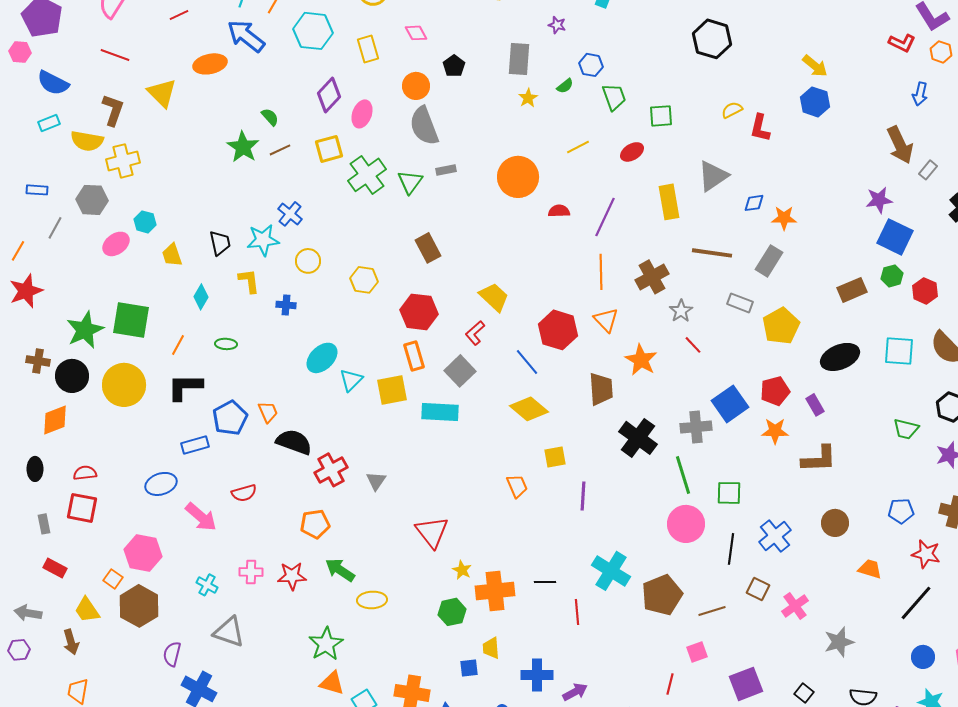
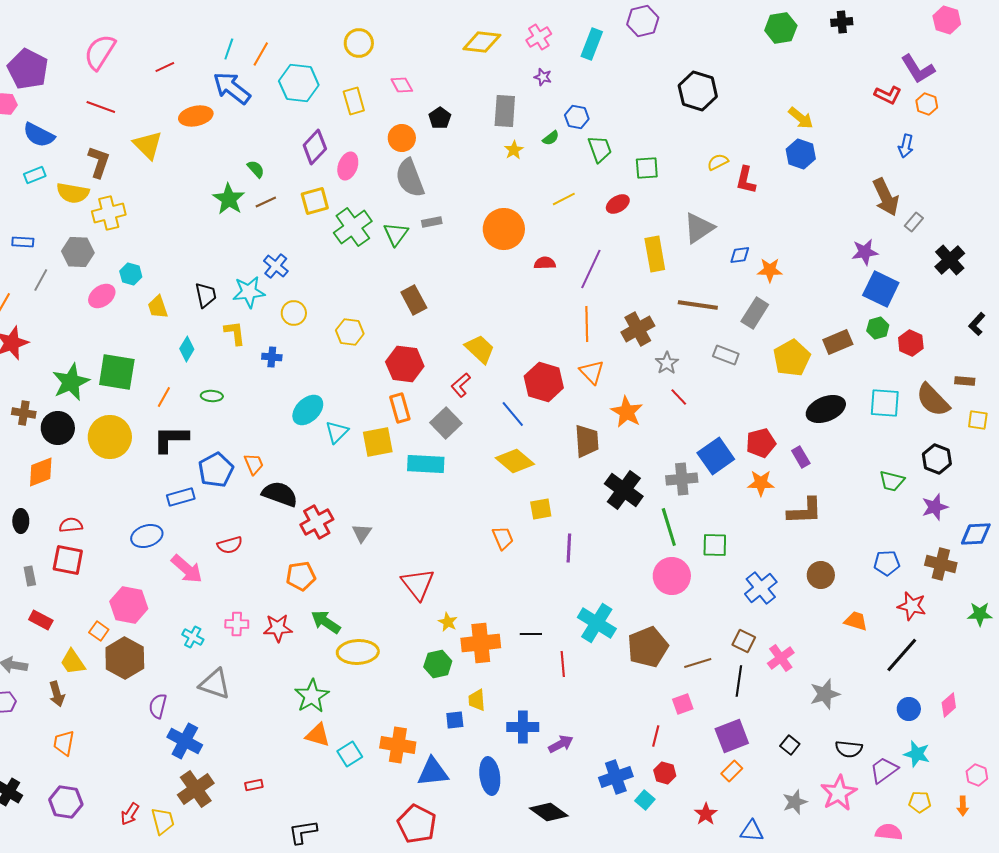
yellow pentagon: (781, 326) -> (792, 358), moved
black line: (731, 549) -> (739, 681), moved
yellow ellipse: (372, 600) -> (358, 652), size x1.4

